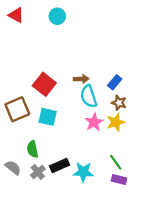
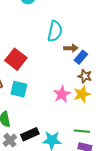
brown arrow: (81, 79) -> (71, 48), moved
cyan semicircle: (89, 96) -> (55, 31), moved, turned -150
green line: (116, 162) -> (82, 131), turned -49

